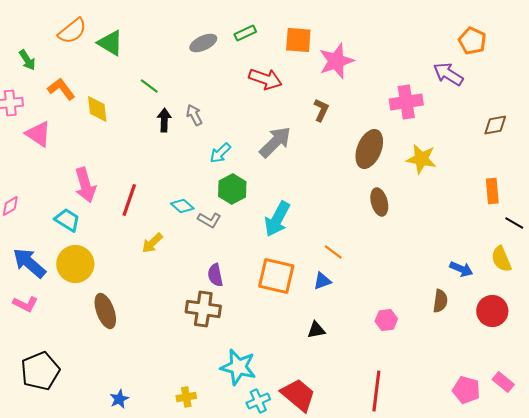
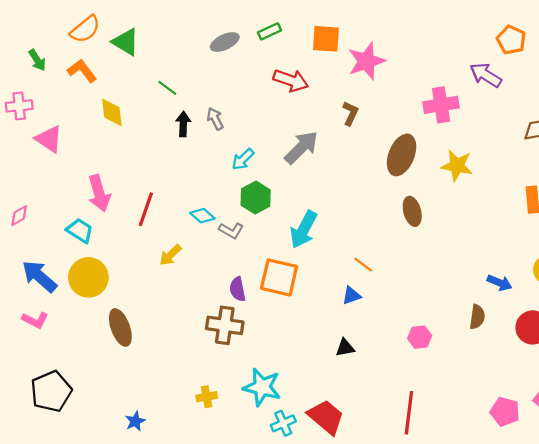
orange L-shape: (61, 89) -> (82, 71), moved
orange square: (276, 276) -> (279, 277), moved
yellow cross: (186, 397) -> (207, 397), moved

